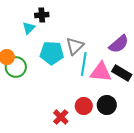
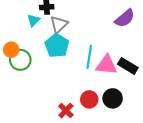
purple semicircle: (119, 44) -> (125, 18), moved
gray triangle: (75, 46) -> (59, 24), moved
cyan pentagon: (52, 53) -> (57, 46), turned 30

